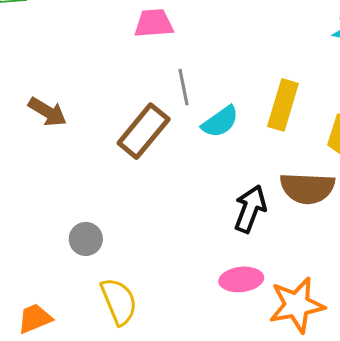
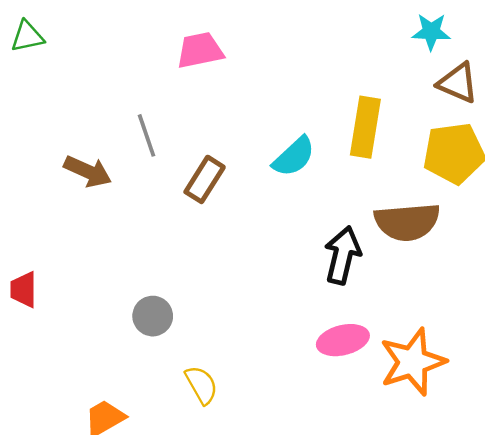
gray line: (183, 87) -> (146, 135), moved
brown rectangle: (144, 131) -> (205, 179), size x0.7
yellow semicircle: (119, 301) -> (201, 385), size x0.7

